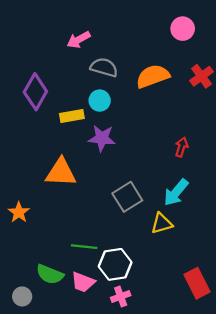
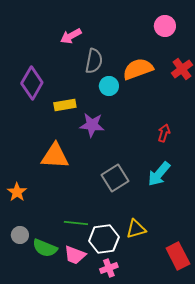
gray semicircle: (104, 67) -> (94, 61), turned 85
cyan circle: (100, 101) -> (109, 86), moved
yellow triangle: (162, 223) -> (136, 229), moved
gray circle: (22, 296) -> (20, 235), moved

